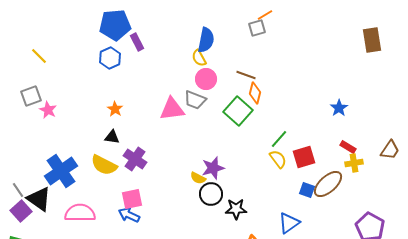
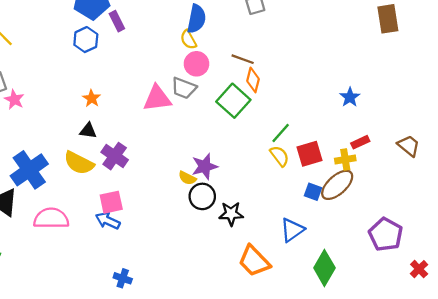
red rectangle: (348, 147) -> (360, 142), turned -56
brown trapezoid: (390, 150) -> (409, 146), turned -85
yellow cross: (354, 163) -> (345, 160), moved

